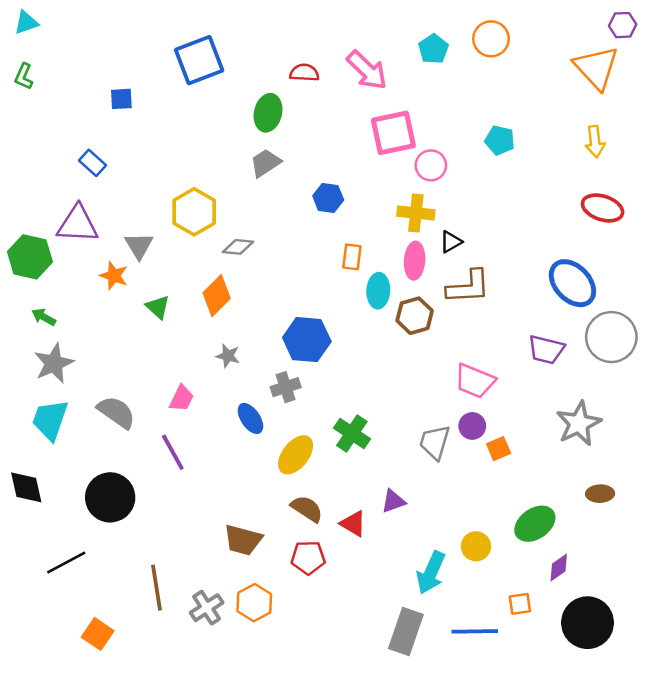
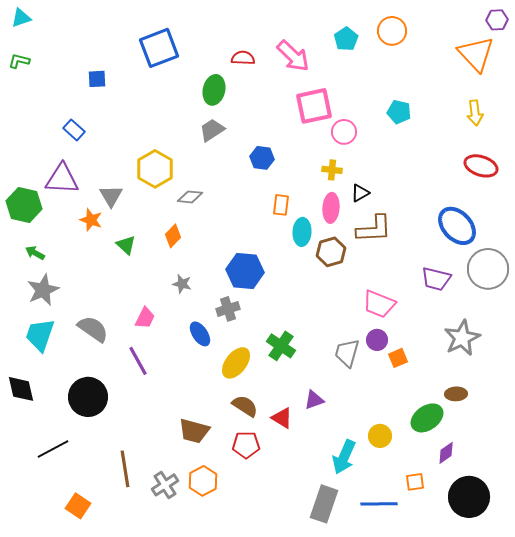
green L-shape: (24, 76) -> (19, 61), turned 80
yellow cross: (416, 213) -> (332, 170), size x0.7
orange diamond: (217, 296) -> (173, 236), size x0.7
brown ellipse: (600, 494) -> (456, 394), moved

